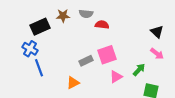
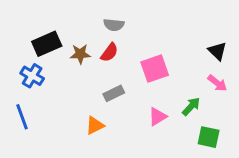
brown star: (63, 16) -> (80, 54), moved
red semicircle: (102, 25) -> (109, 53), moved, turned 120
pink square: (107, 55) -> (155, 69), moved
blue line: (39, 68) -> (22, 117), moved

